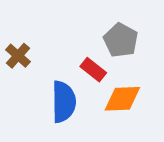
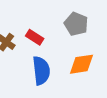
red rectangle: (93, 70) -> (35, 37), moved

